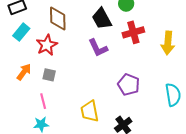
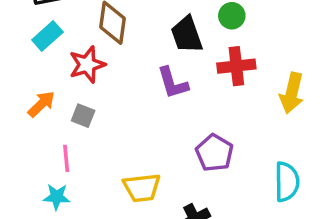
yellow trapezoid: (90, 111) -> (142, 188), turned -95

